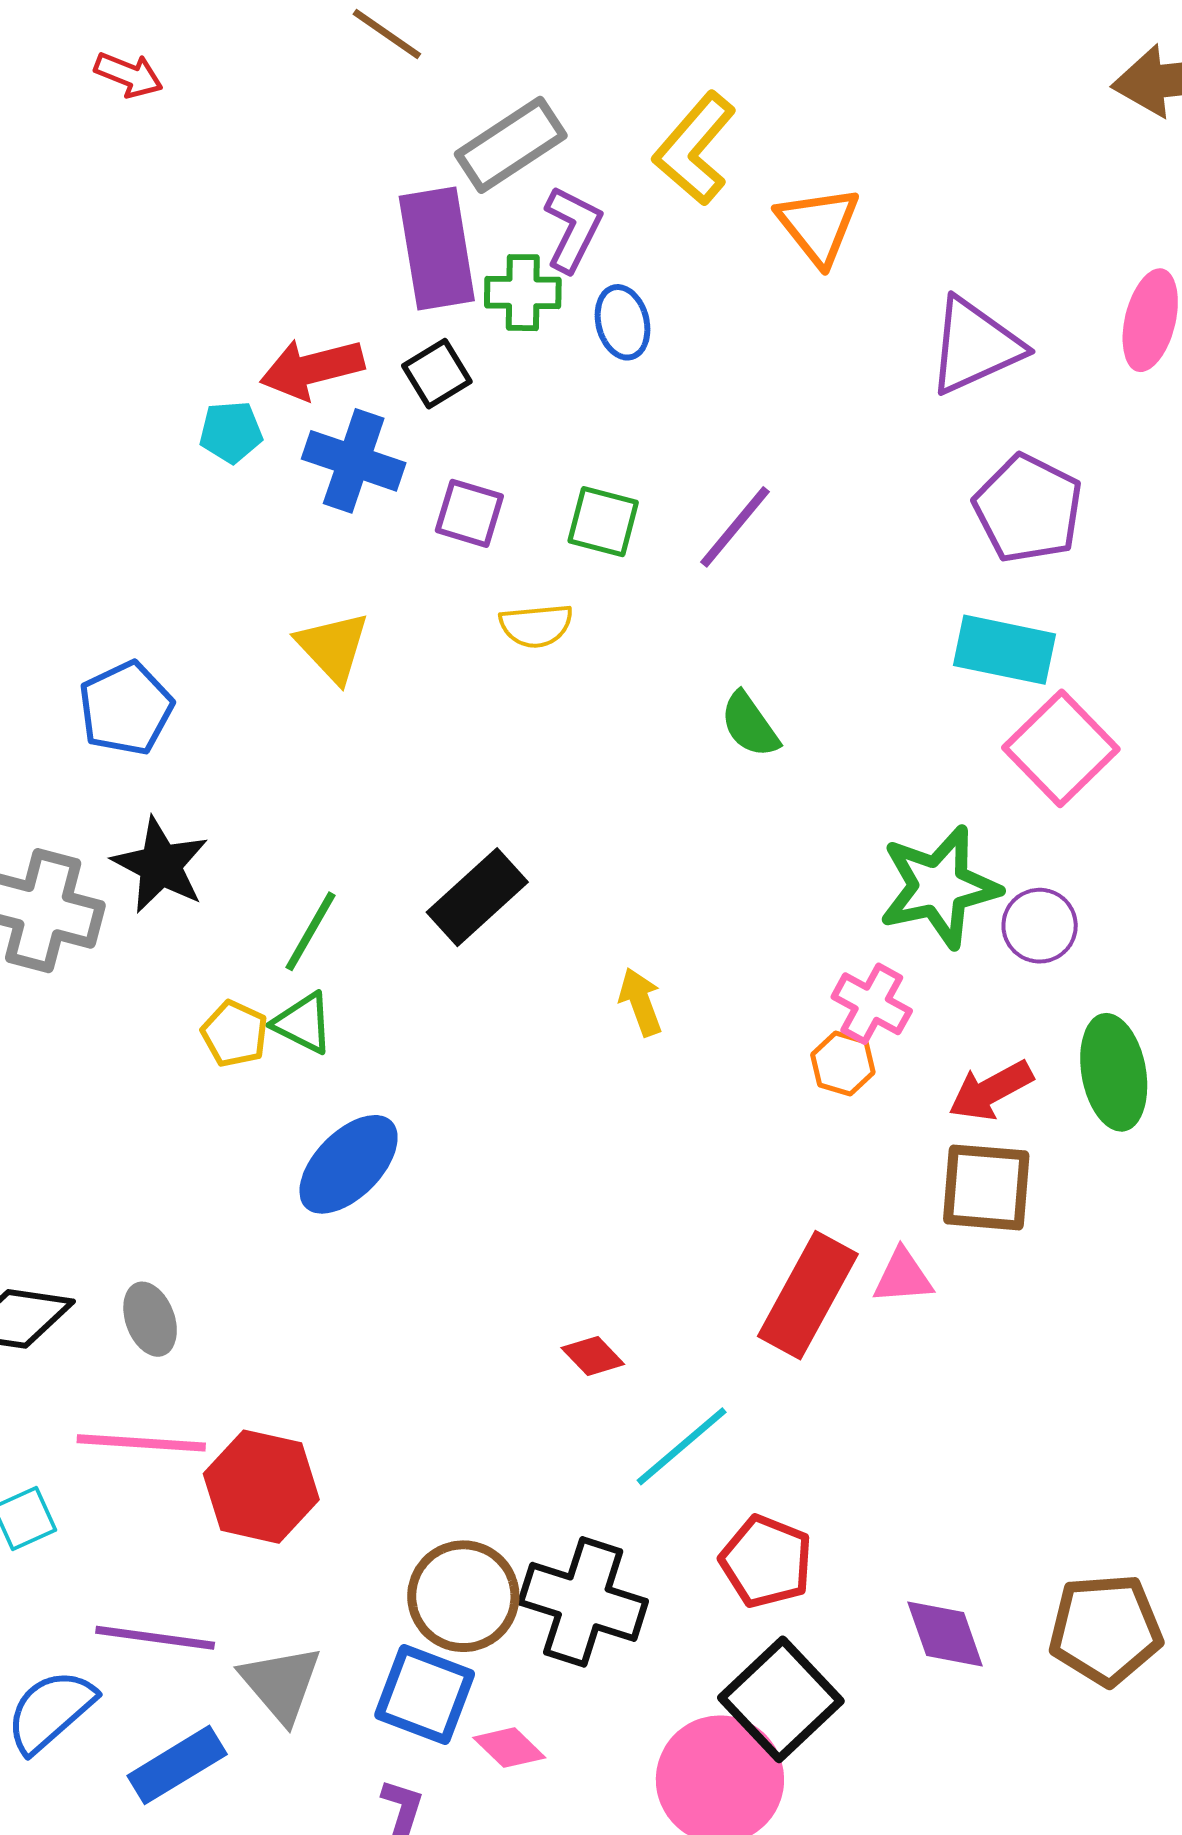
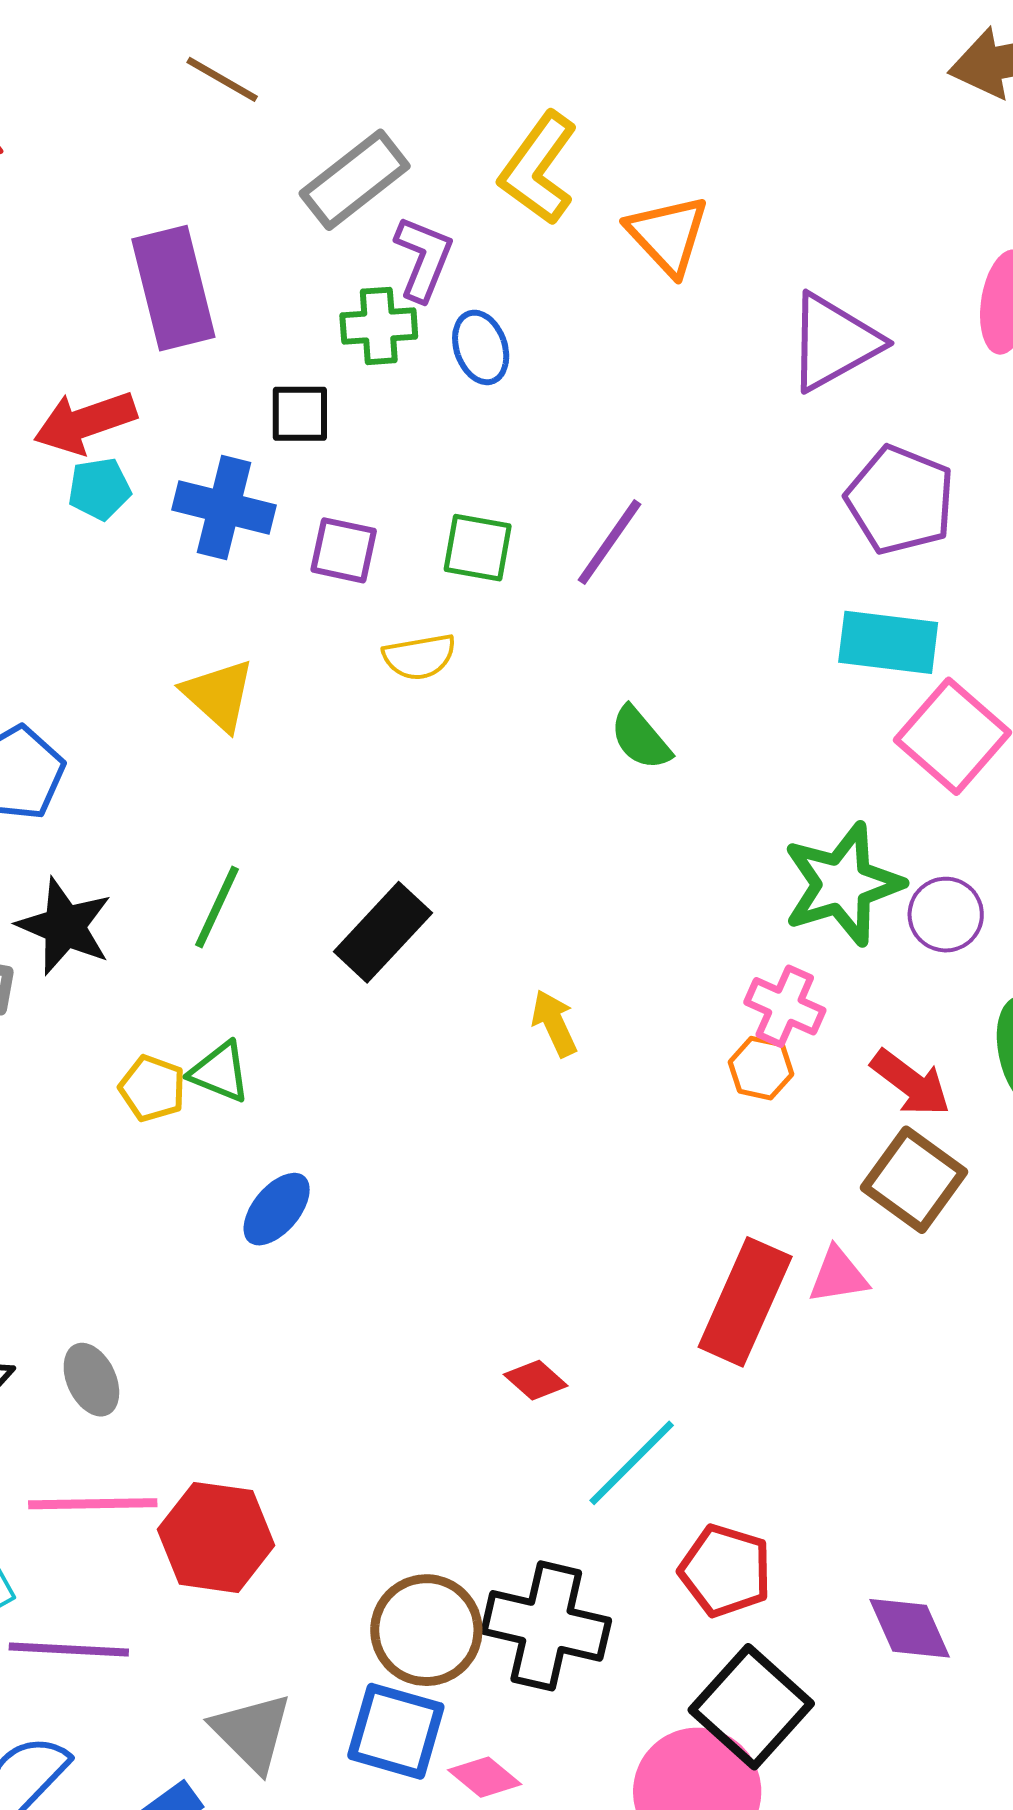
purple rectangle: (437, 248) -> (173, 288), moved
red arrow: (312, 369) -> (85, 422), moved
black square: (437, 374) -> (300, 414), turned 36
green line: (310, 931) -> (217, 907), moved
red arrow: (991, 1091) -> (911, 1083), turned -110
blue ellipse: (349, 1164) -> (277, 1209), size x0.7
brown square: (986, 1187) -> (914, 1180), turned 36
purple line: (155, 1638) -> (69, 1650), moved

